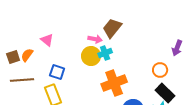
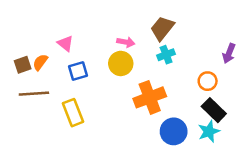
brown trapezoid: (112, 28) -> (162, 28), moved
cyan cross: (105, 53) -> (166, 55), moved
blue square: (57, 72) -> (78, 71), moved, turned -35

